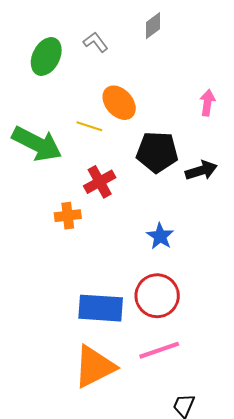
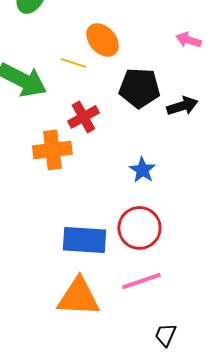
pink arrow: (207, 103) -> (188, 40), turned -80
orange cross: (68, 216) -> (52, 150), size x1.5
orange triangle: (94, 367) -> (78, 297), turned 30

